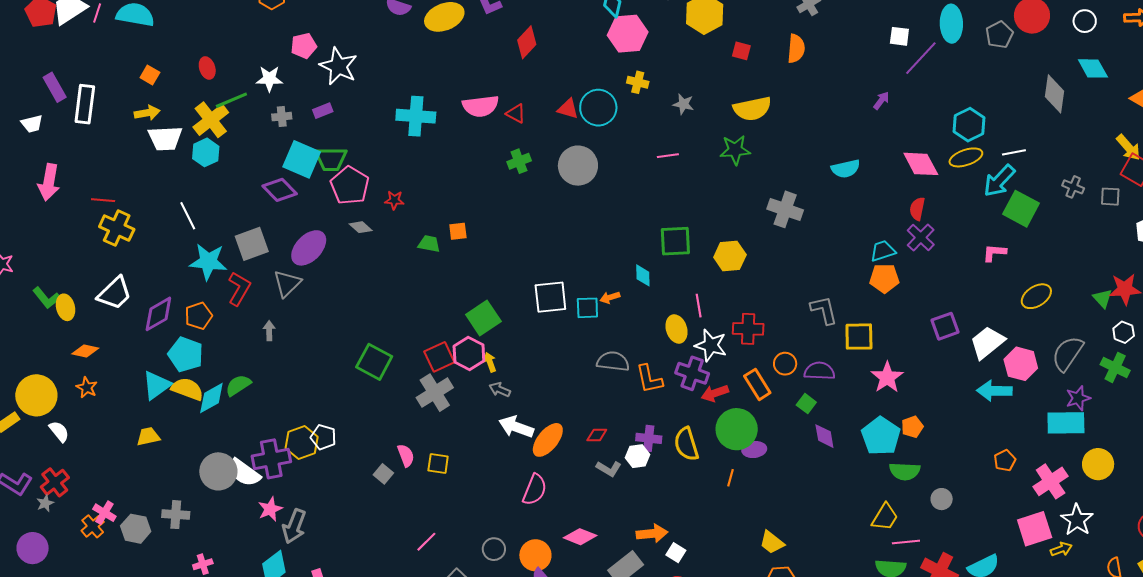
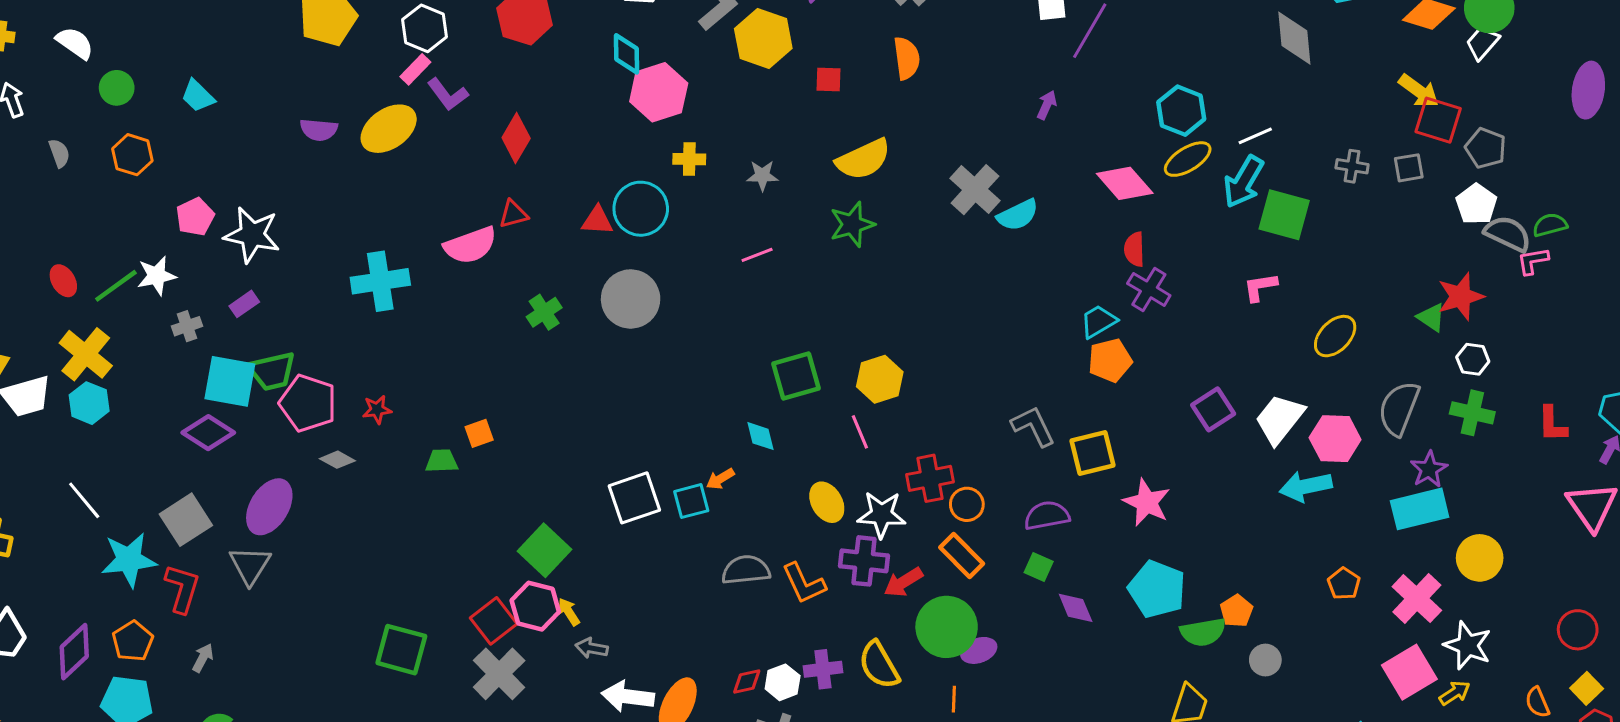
green line: (231, 100) -> (116, 286), moved
red triangle: (516, 113) -> (513, 214), moved, turned -30
gray cross: (785, 209) -> (975, 190), moved, turned 36
pink line: (699, 306) -> (860, 432), moved
gray arrow: (269, 331) -> (203, 658), moved, turned 42
orange circle: (785, 364) -> (967, 504), moved
orange pentagon: (912, 427) -> (1237, 611), moved
white hexagon: (638, 456) -> (783, 682), moved

